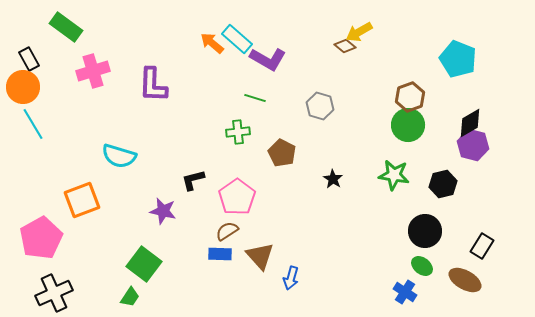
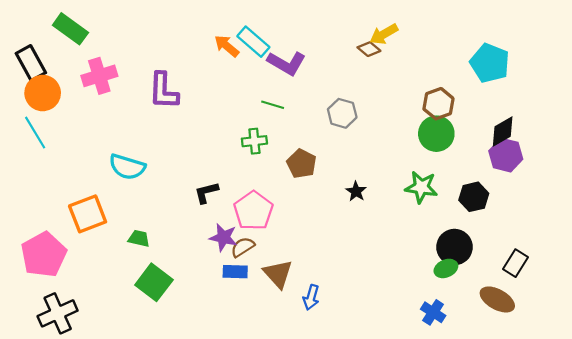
black rectangle: (29, 59) -> (31, 63), size x1.4
orange circle: (23, 87) -> (43, 93), moved
purple star: (163, 211) -> (223, 237), moved
green ellipse: (422, 266) -> (446, 268), moved, turned -60
green trapezoid: (130, 297) -> (139, 239), moved, turned -110

